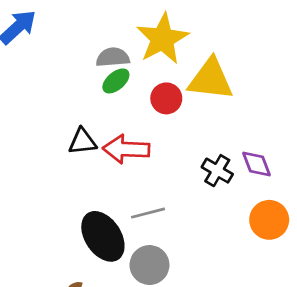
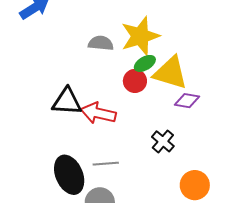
green ellipse: (116, 81) -> (145, 63), moved
black triangle: (82, 142) -> (67, 102), size x1.4
purple diamond: (256, 164) -> (187, 101), moved, turned -70

